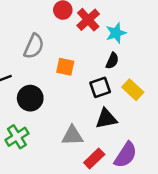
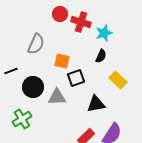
red cross: (88, 20) -> (81, 22), turned -30
black square: (100, 87) -> (76, 78), moved
gray triangle: (72, 136) -> (57, 97), moved

